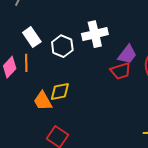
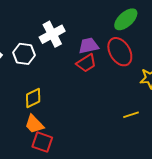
purple trapezoid: (127, 54) -> (88, 46), turned -125
orange trapezoid: (43, 101) -> (34, 124), moved

